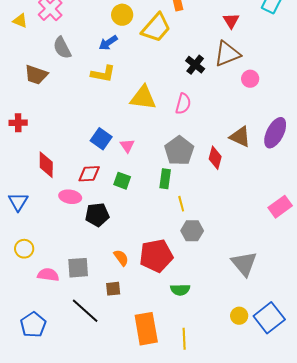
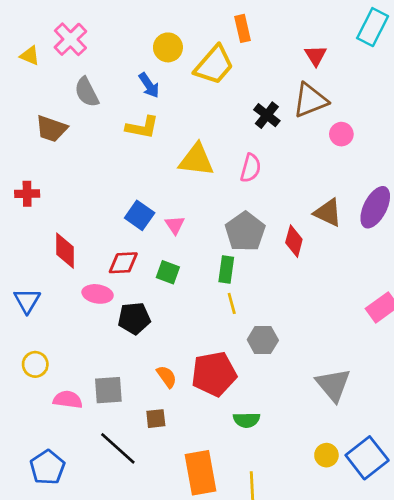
blue arrow: (108, 43) -> (149, 85), turned -90
yellow line: (181, 204) -> (232, 303), moved

